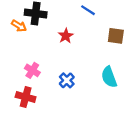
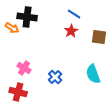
red star: (66, 36) -> (71, 31), moved

